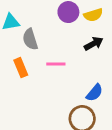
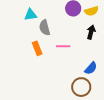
black arrow: (94, 44) -> (91, 32), turned -48

